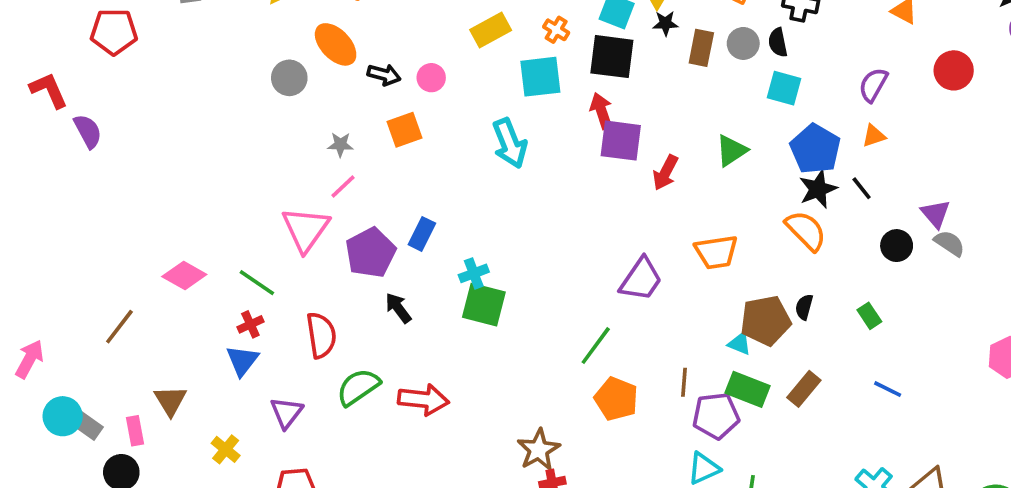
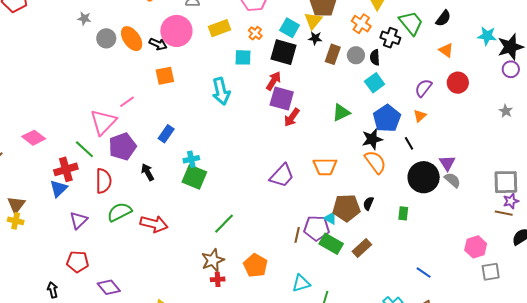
orange ellipse: (336, 44) -> (132, 39), moved
red circle: (954, 70) -> (458, 83), moved
cyan square: (540, 77) -> (243, 57), size x0.7
pink circle: (431, 78) -> (176, 31), moved, size x2.0
cyan square: (784, 88) -> (375, 83), turned 30
red arrow: (601, 111) -> (274, 81), turned 42
orange triangle: (874, 136) -> (420, 116), turned -32
gray star: (340, 145) -> (84, 18), moved
red arrow: (665, 173) -> (292, 117), moved
black star: (818, 189) -> (372, 139), moved
black circle: (897, 246) -> (424, 177), size x1.8
purple pentagon: (371, 253) -> (122, 147), moved
green line: (257, 283) -> (84, 149), moved
green rectangle: (869, 316) -> (403, 213), turned 32
red cross: (250, 324) -> (66, 169), size x1.6
green line: (596, 346) -> (224, 224), moved
blue line: (888, 389) -> (424, 273), moved
orange pentagon: (616, 399) -> (255, 265), moved
purple pentagon: (716, 416) -> (317, 228), moved
yellow cross: (226, 449) -> (16, 221), moved, turned -35

